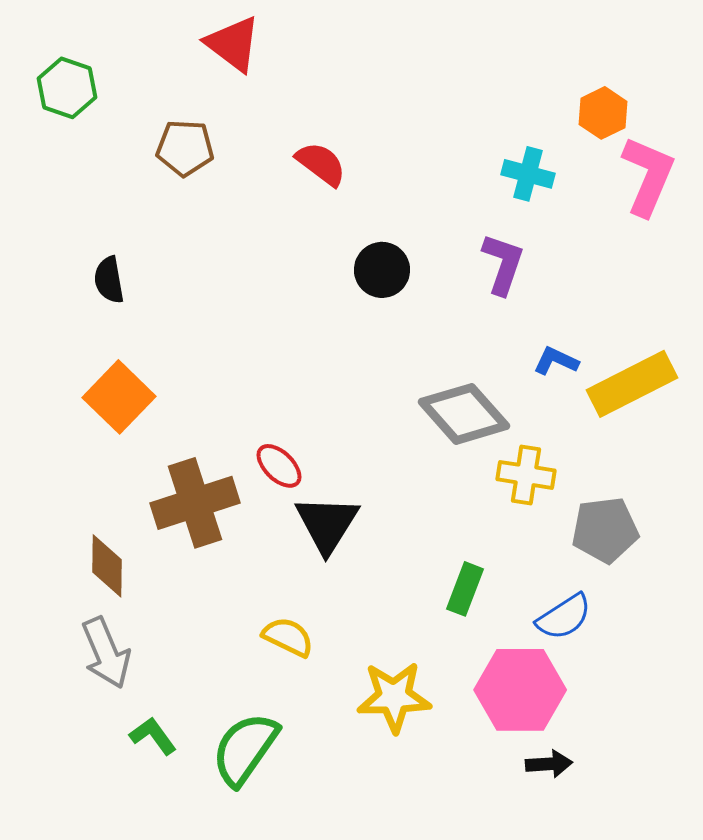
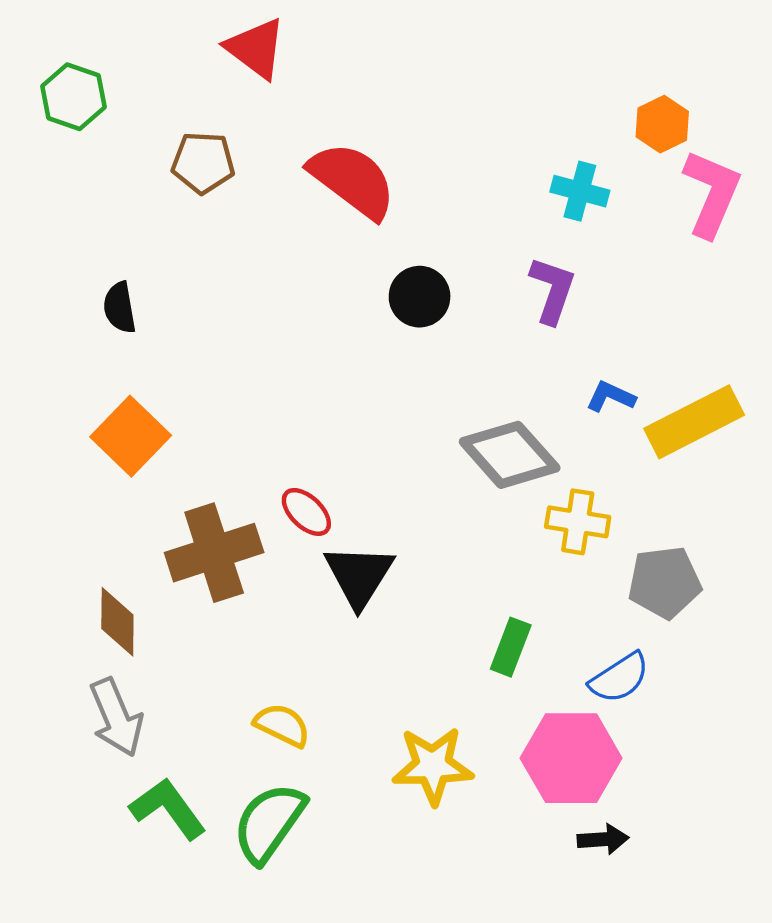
red semicircle: (321, 164) -> (352, 180), size x1.6
yellow semicircle: (288, 637) -> (282, 725), moved
green L-shape: (153, 736) -> (168, 809), size x1.5

